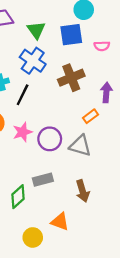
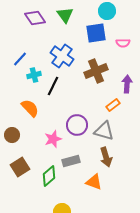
green triangle: (36, 30) -> (65, 15), moved
pink star: (23, 132) -> (53, 139), moved
brown arrow: (83, 191) -> (106, 157), moved
orange triangle: (60, 222) -> (94, 182), moved

